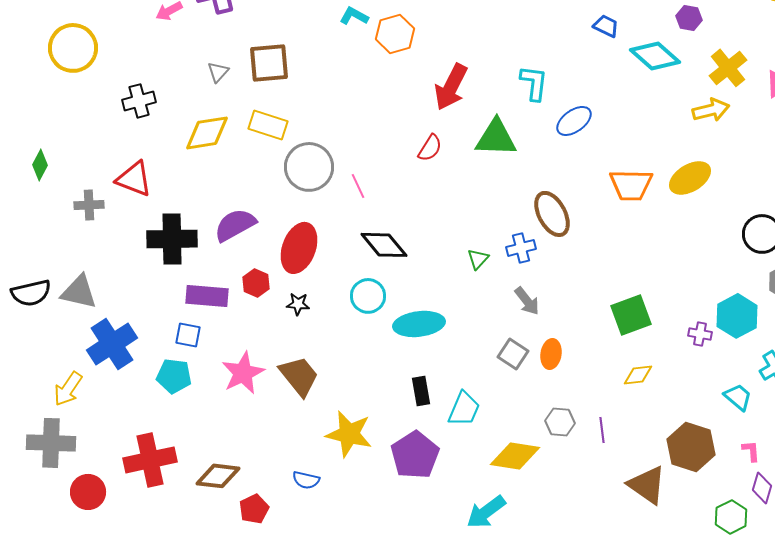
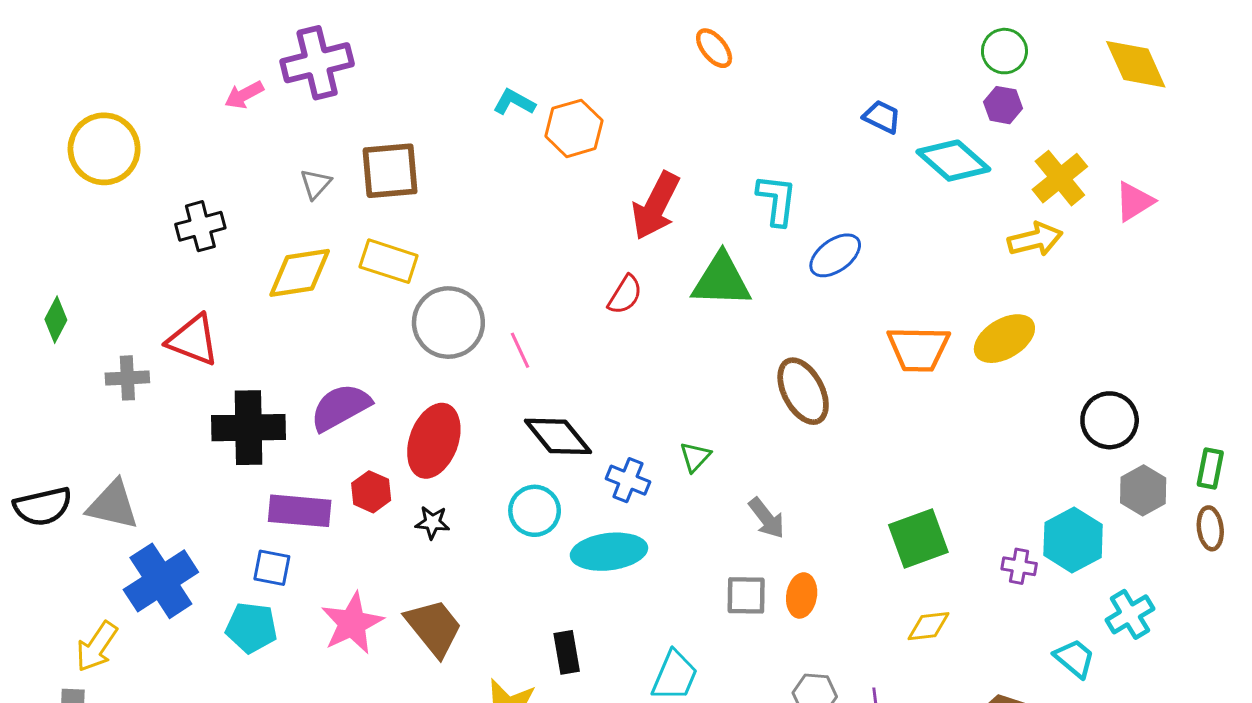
blue cross: (521, 248) -> (628, 480), moved, turned 36
gray square: (513, 354) -> (746, 595), turned -32
black rectangle: (421, 391) -> (567, 652), moved

